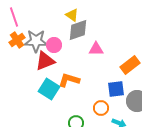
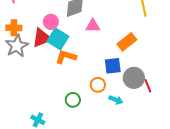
orange cross: (17, 40) -> (14, 28), moved, turned 35
gray star: (36, 41) -> (17, 46), moved, turned -30
cyan square: (49, 89) -> (58, 39), moved

